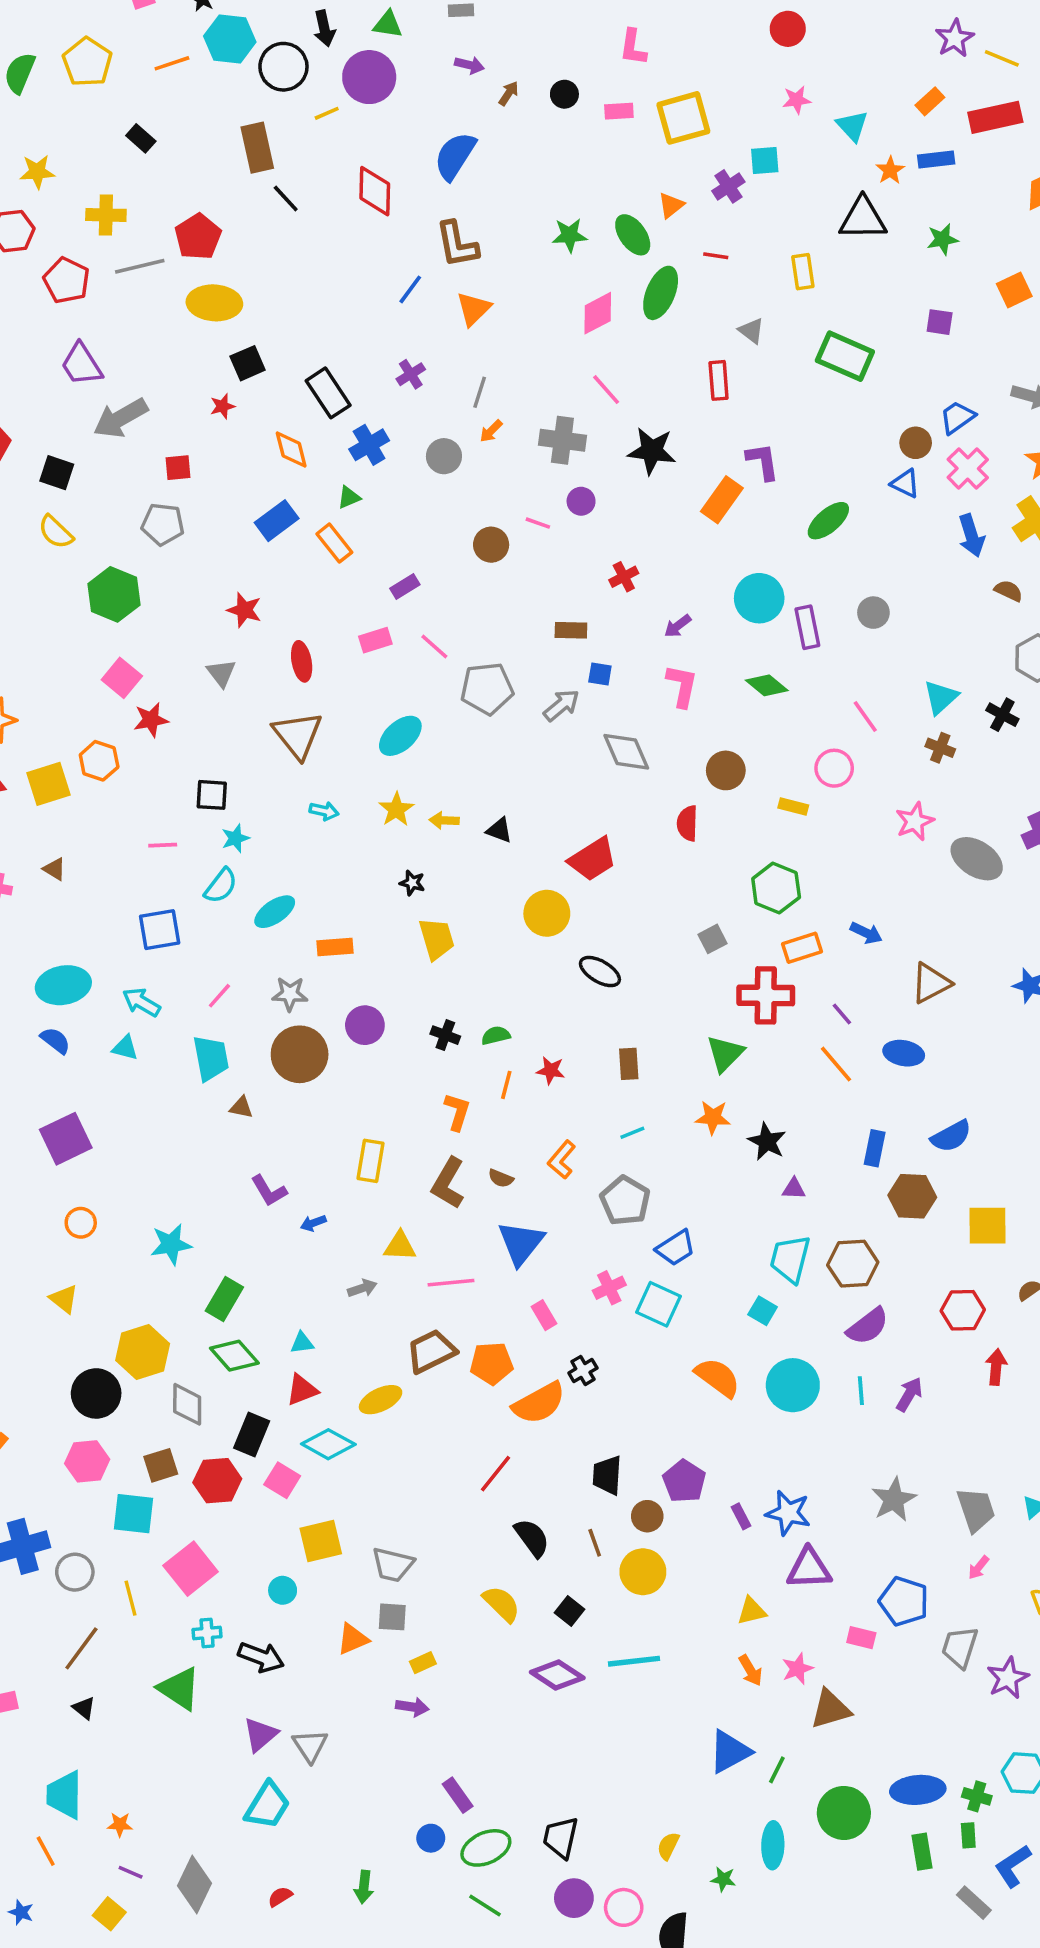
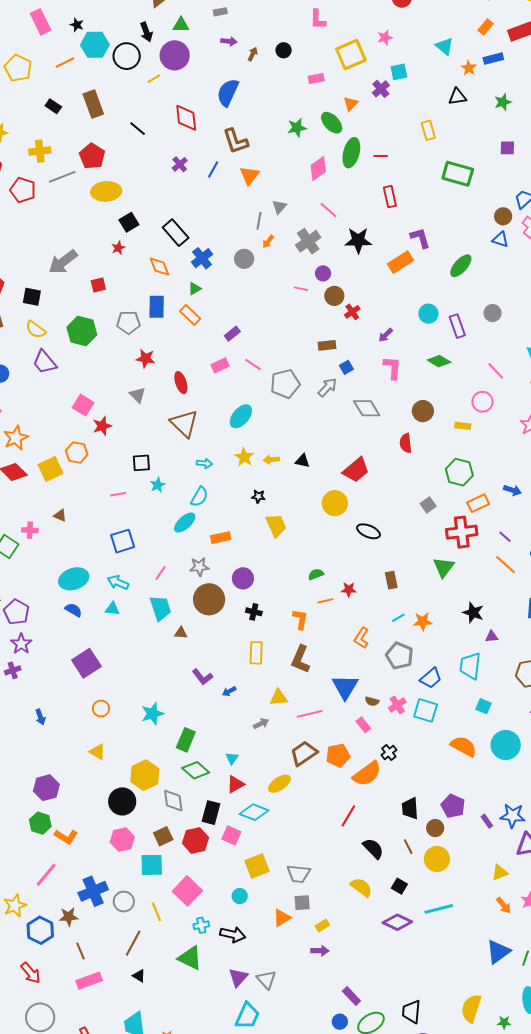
pink star: (797, 100) -> (385, 38), moved
pink rectangle: (619, 111) -> (316, 79), moved
brown rectangle: (257, 148) -> (93, 104), moved
black triangle: (863, 219) -> (457, 97), size x0.7
red line: (716, 256) -> (381, 156), moved
gray triangle: (751, 331) -> (279, 207), moved, turned 42
purple trapezoid: (82, 365) -> (45, 362), moved
purple cross: (411, 374) -> (180, 164), moved
gray cross: (562, 440) -> (308, 241), turned -35
orange rectangle: (722, 500) -> (401, 262), turned 30
blue rectangle: (277, 521) -> (157, 307), turned -45
gray pentagon: (163, 524) -> (128, 322), moved
brown circle: (491, 545) -> (334, 296), moved
green hexagon: (114, 594) -> (82, 331), moved
cyan circle: (759, 598) -> (428, 314), size x0.7
blue square: (600, 674) -> (346, 367), turned -32
cyan semicircle: (221, 886) -> (199, 497), moved
black cross: (445, 1035) -> (254, 612), moved
orange line: (506, 1085) -> (325, 601), turned 70
orange star: (713, 1117) -> (423, 621), moved
brown semicircle: (501, 1178) -> (372, 701), moved
cyan trapezoid: (790, 1259) -> (470, 666), moved
cyan triangle: (302, 1343) -> (232, 758), turned -40
yellow semicircle: (668, 1846) -> (471, 1008), size x1.8

